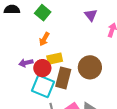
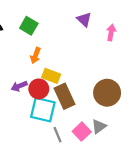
yellow rectangle: (55, 59) -> (51, 76), turned 42
brown circle: (90, 67) -> (107, 93), moved
brown rectangle: (63, 78) -> (64, 96), turned -30

